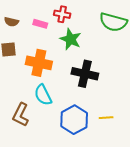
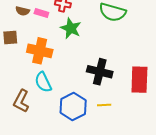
brown semicircle: (11, 22) -> (23, 11), moved
black cross: (85, 74) -> (100, 72), moved

